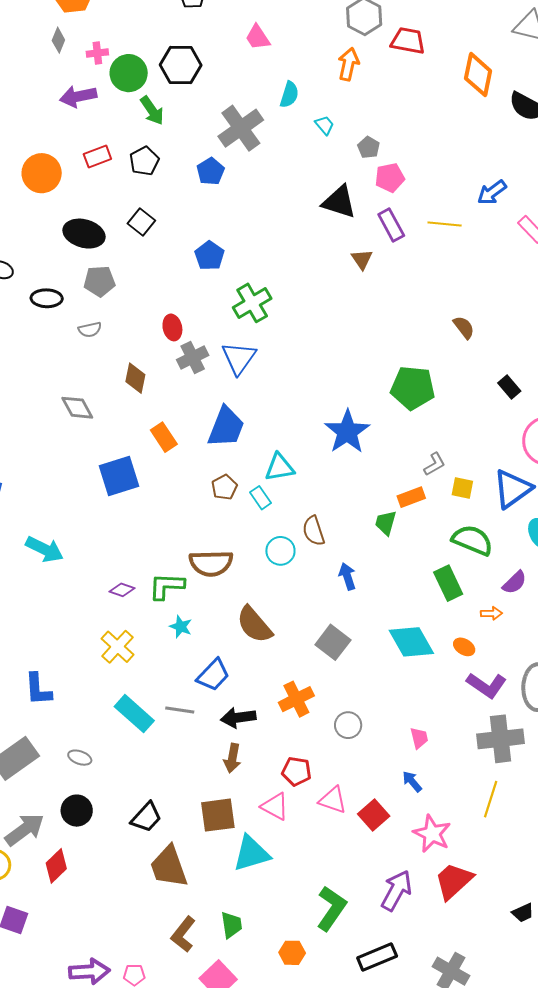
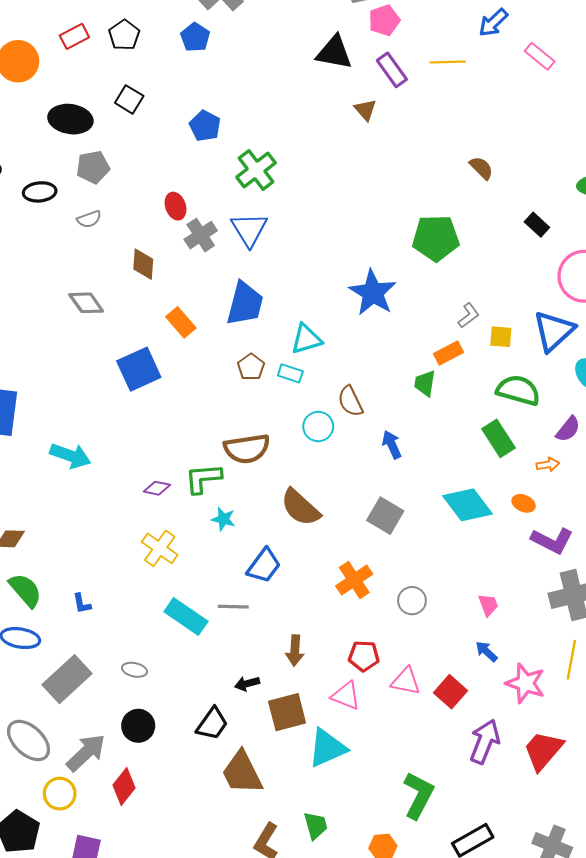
cyan rectangle: (260, 498) -> (290, 373), turned -30
blue L-shape: (38, 689) -> (82, 604), size x0.6
black arrow: (238, 718) -> (247, 684), moved, size x0.7
pink star: (432, 834) -> (525, 683), moved
purple arrow: (396, 891) -> (485, 741), moved

